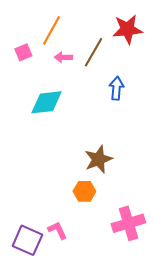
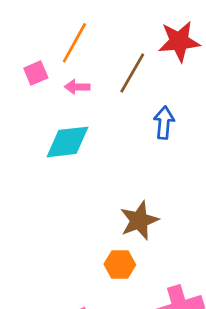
pink arrow: (63, 57) -> (77, 87), moved

